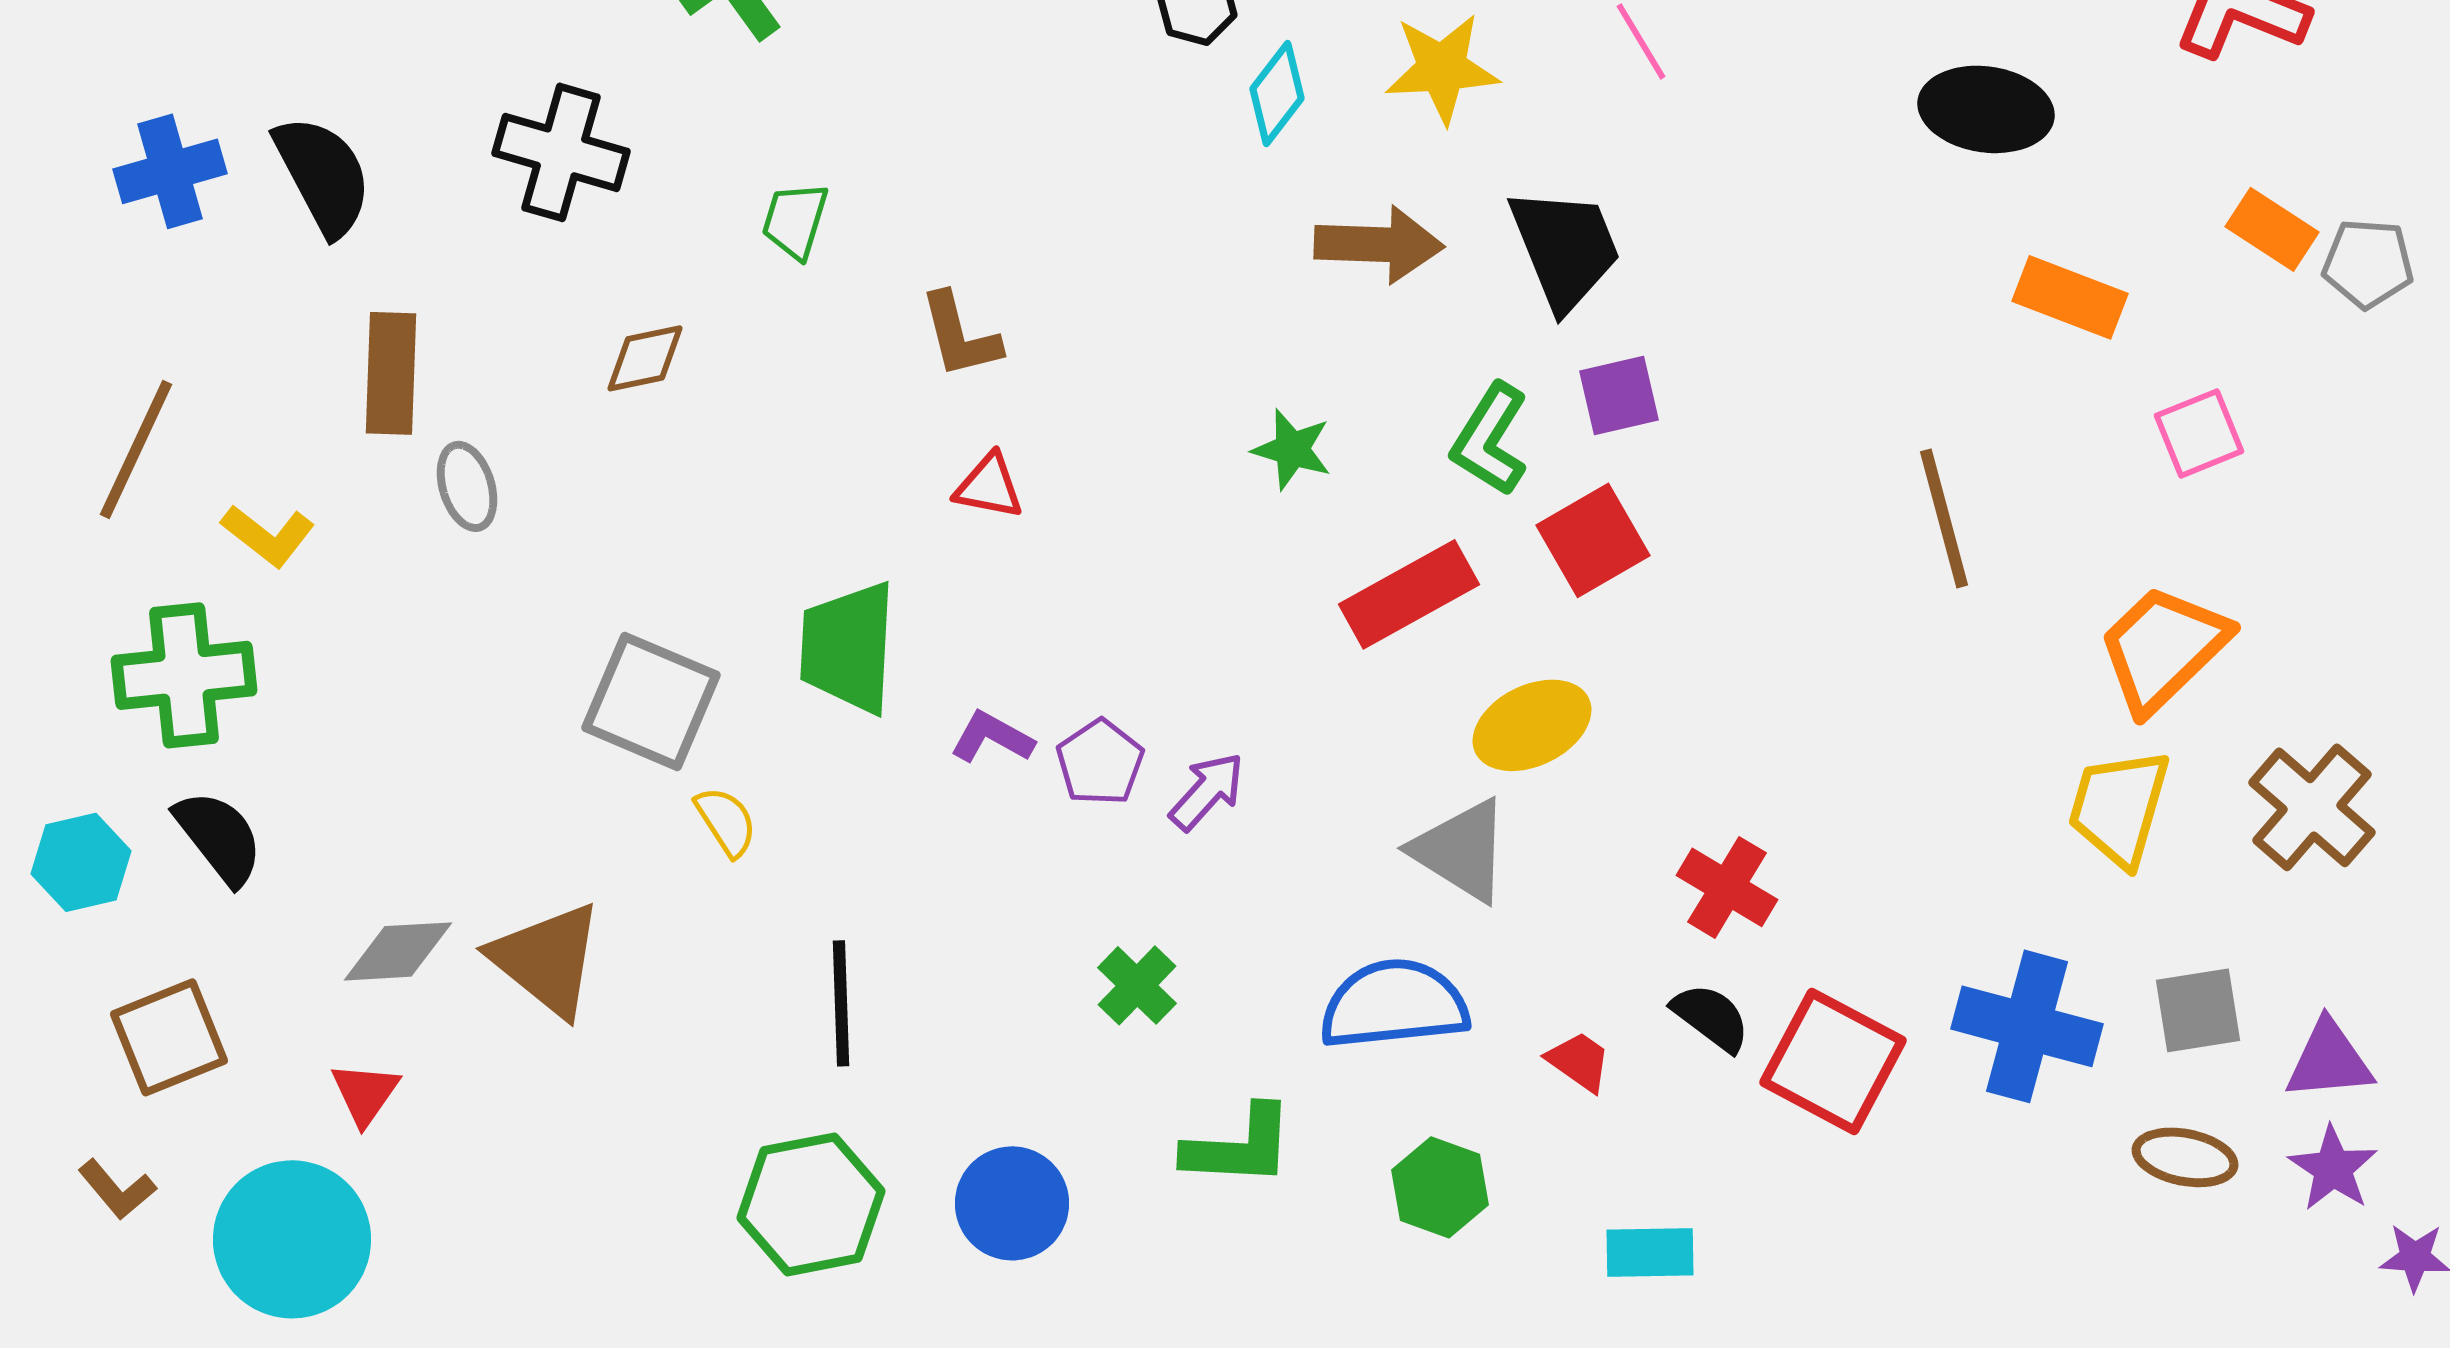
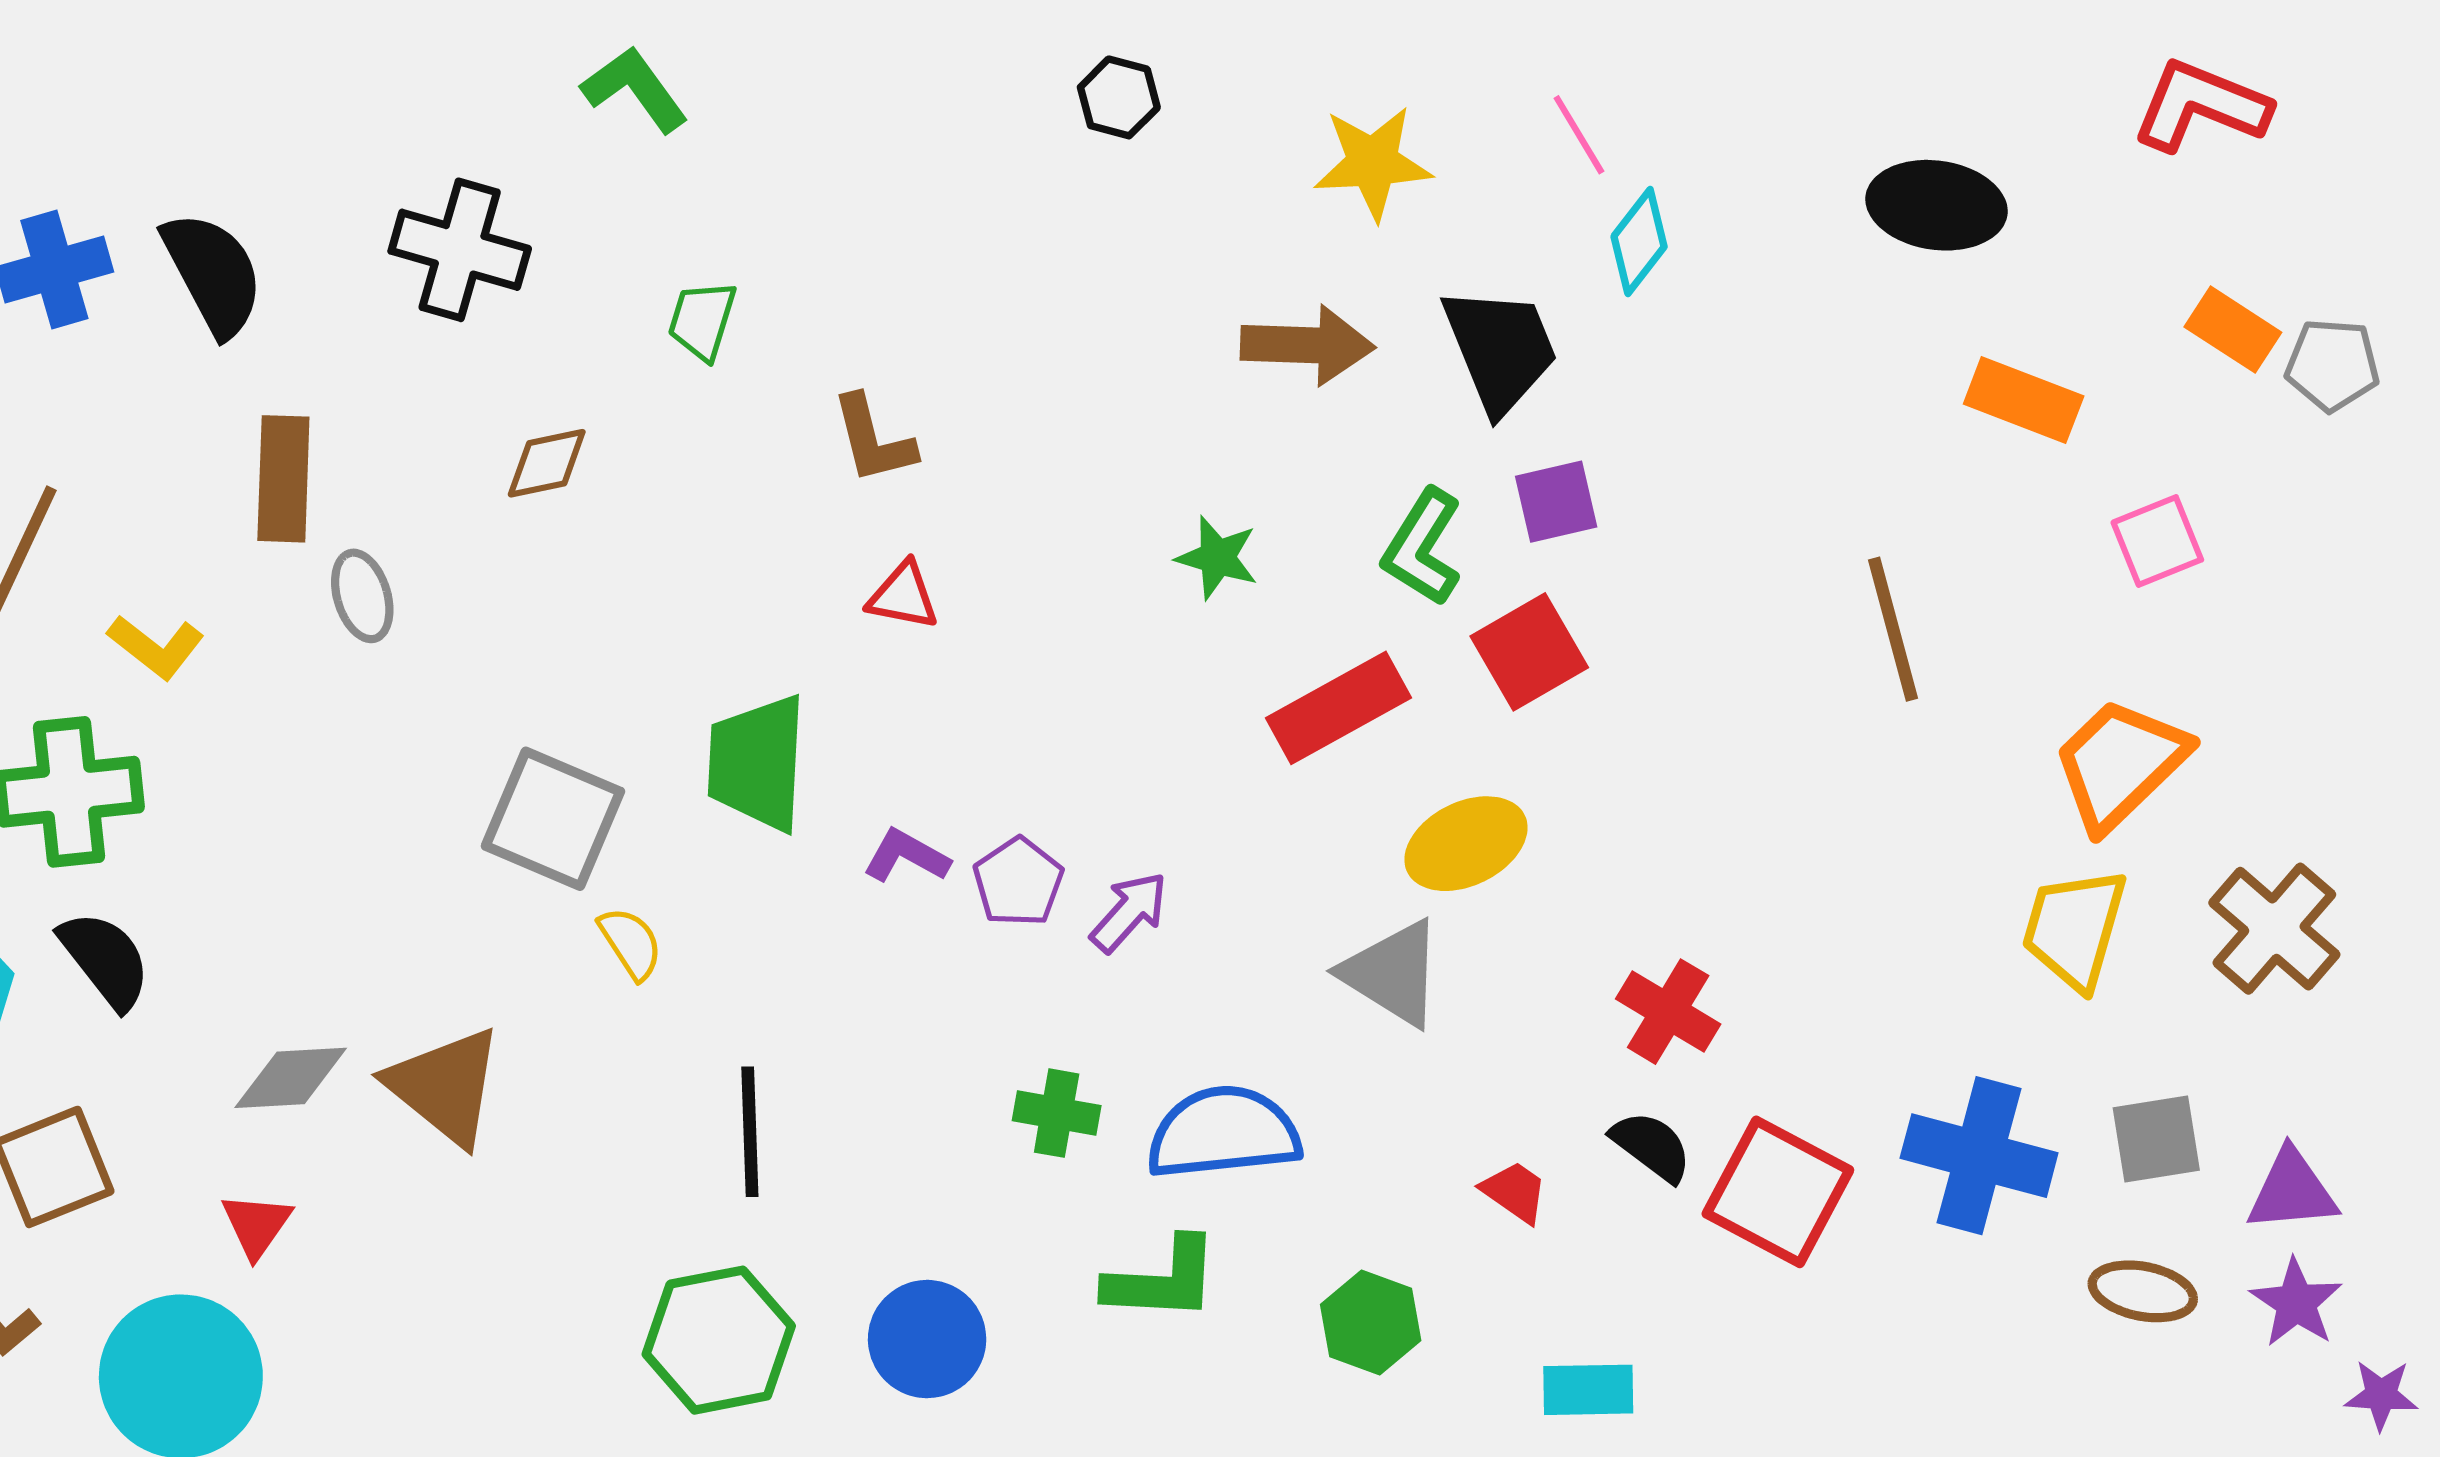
cyan diamond: (1277, 93) -> (1639, 241), moved
green cross: (1137, 985) -> (1057, 1113), turned -34
blue semicircle: (1394, 1004) -> (1223, 1133), moved

